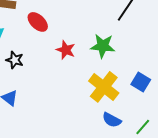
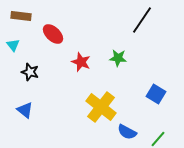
green star: (103, 46) -> (118, 58), size x0.7
yellow cross: (104, 87) -> (101, 107), moved

